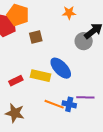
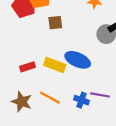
blue ellipse: (61, 68) -> (78, 60), turned -30
orange line: (54, 104) -> (50, 98), moved

